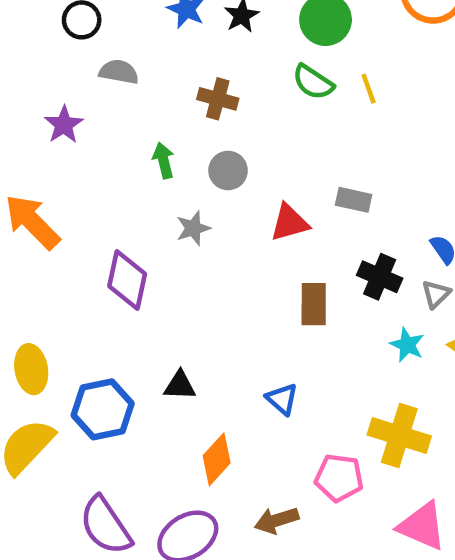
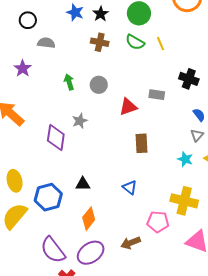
brown cross: (218, 99) -> (100, 42), moved
gray star: (193, 228) -> (80, 121), moved
black cross: (380, 277) -> (189, 79), moved
orange diamond: (217, 459) -> (89, 219), moved

